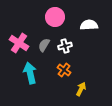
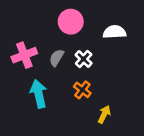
pink cross: (19, 43) -> (24, 55), turned 36
white cross: (65, 46) -> (84, 59), turned -32

